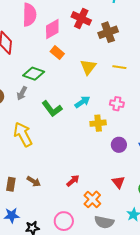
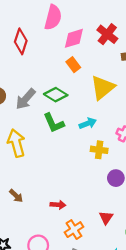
yellow triangle: (88, 67) -> (103, 88), size x1.4
green diamond: (34, 74) -> (56, 95), moved
gray arrow: (22, 93) -> (26, 99), size x1.5
red arrow: (73, 181) -> (58, 205), turned 32

